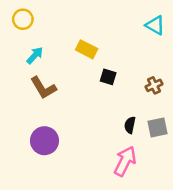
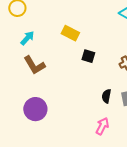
pink arrow: (125, 161) -> (102, 126), size x0.7

